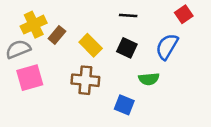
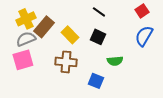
black line: (128, 16) -> (99, 12), turned 32
brown rectangle: (57, 35) -> (44, 27), size x1.5
blue semicircle: (167, 47) -> (144, 36), moved
gray semicircle: (18, 49) -> (26, 39), moved

